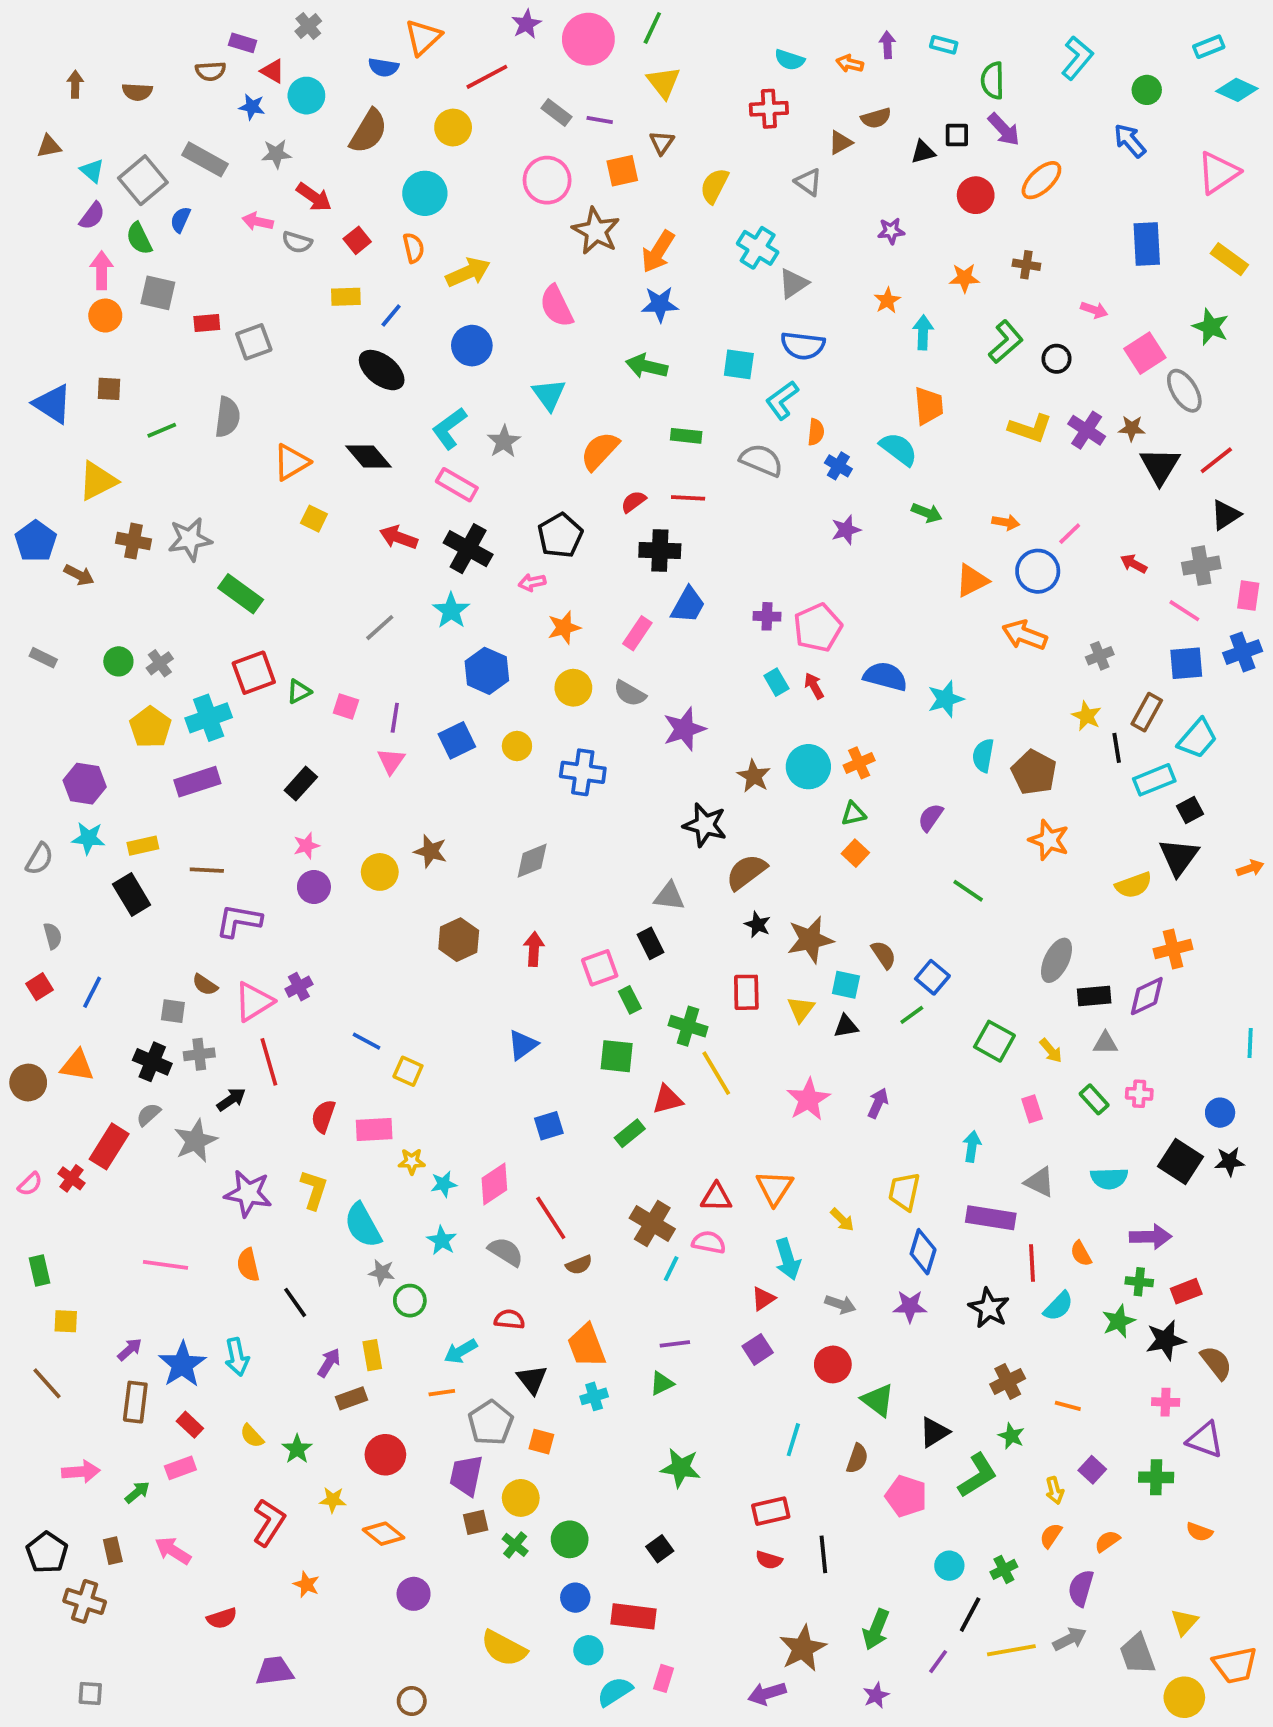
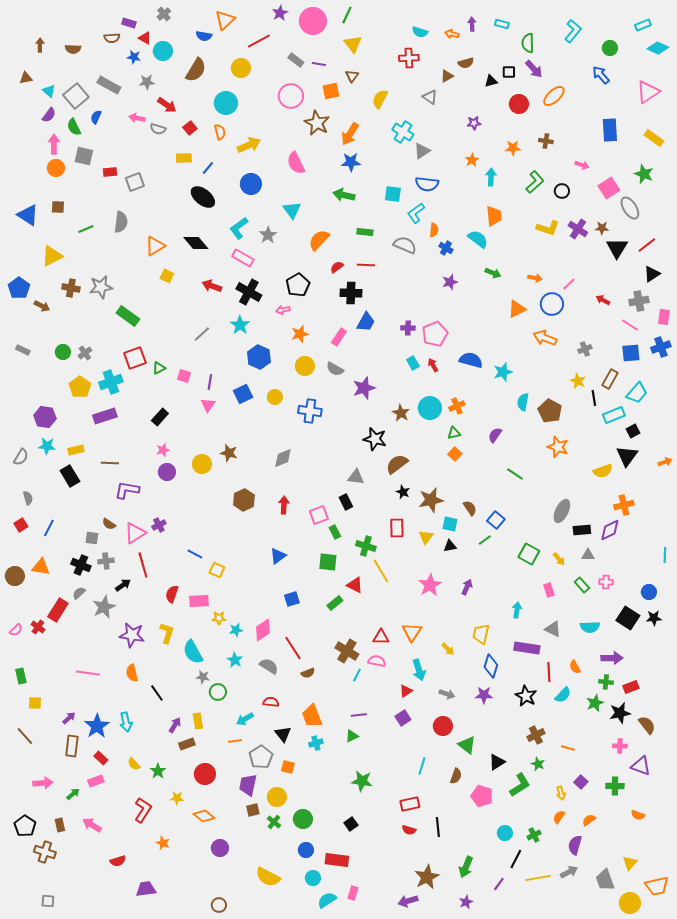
red triangle: (667, 1099) -> (355, 585), turned 42

